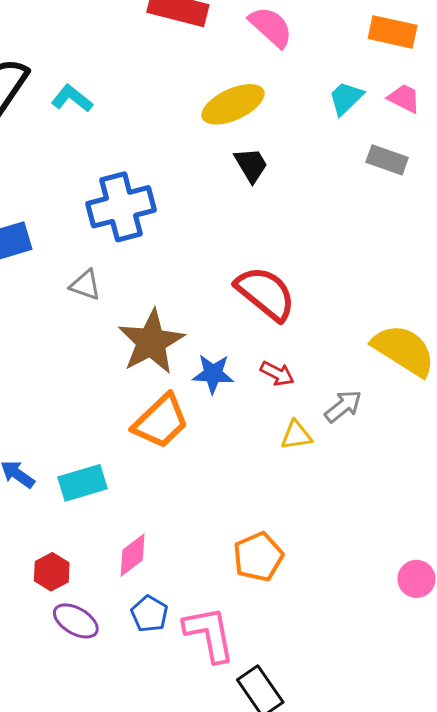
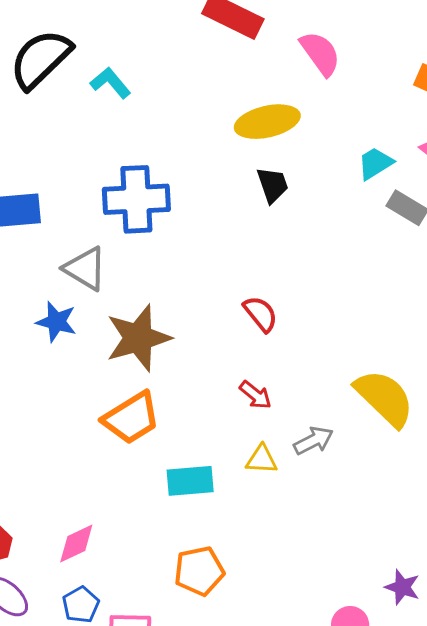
cyan trapezoid: (346, 98) -> (375, 163), moved
gray triangle: (85, 285) -> (85, 269), size x1.4
red semicircle: (266, 293) -> (261, 314), size x0.6
blue star: (213, 374) -> (56, 322), moved
cyan rectangle: (83, 483) -> (190, 481), moved

